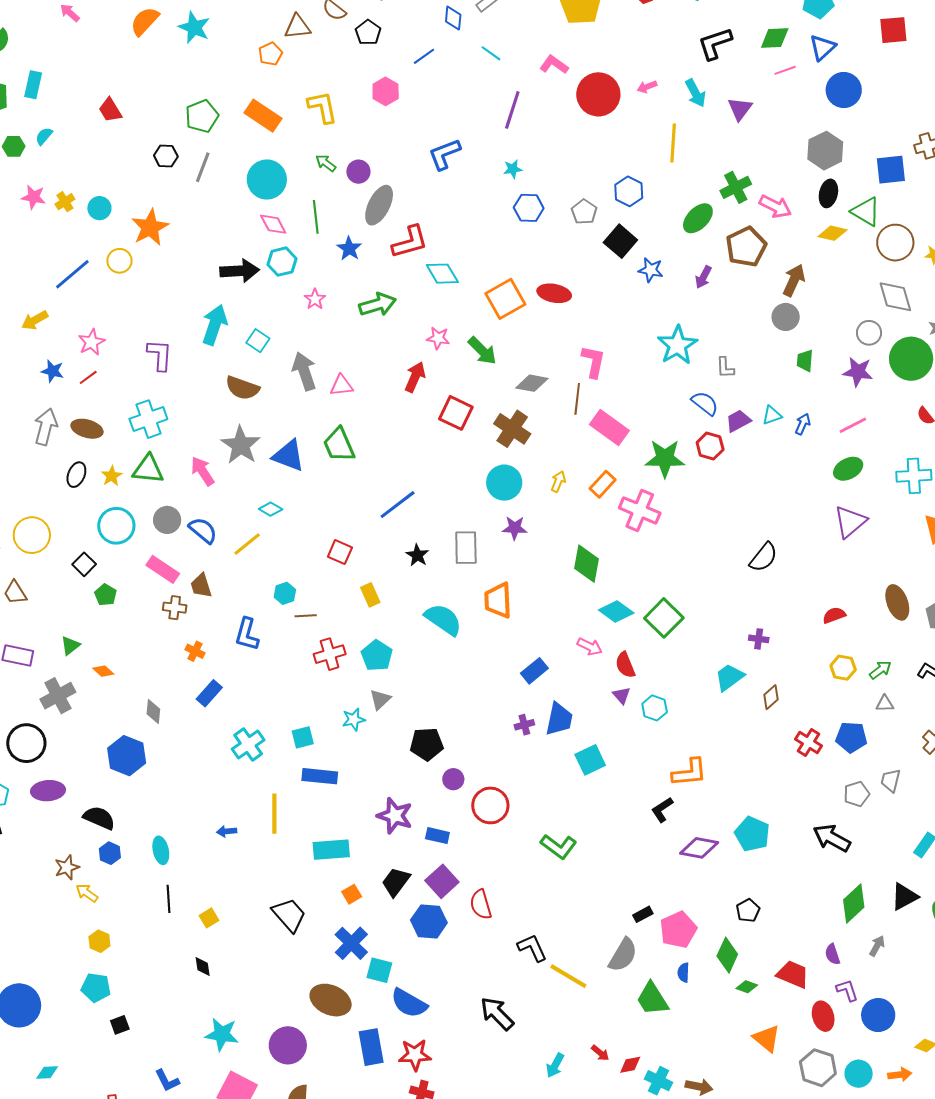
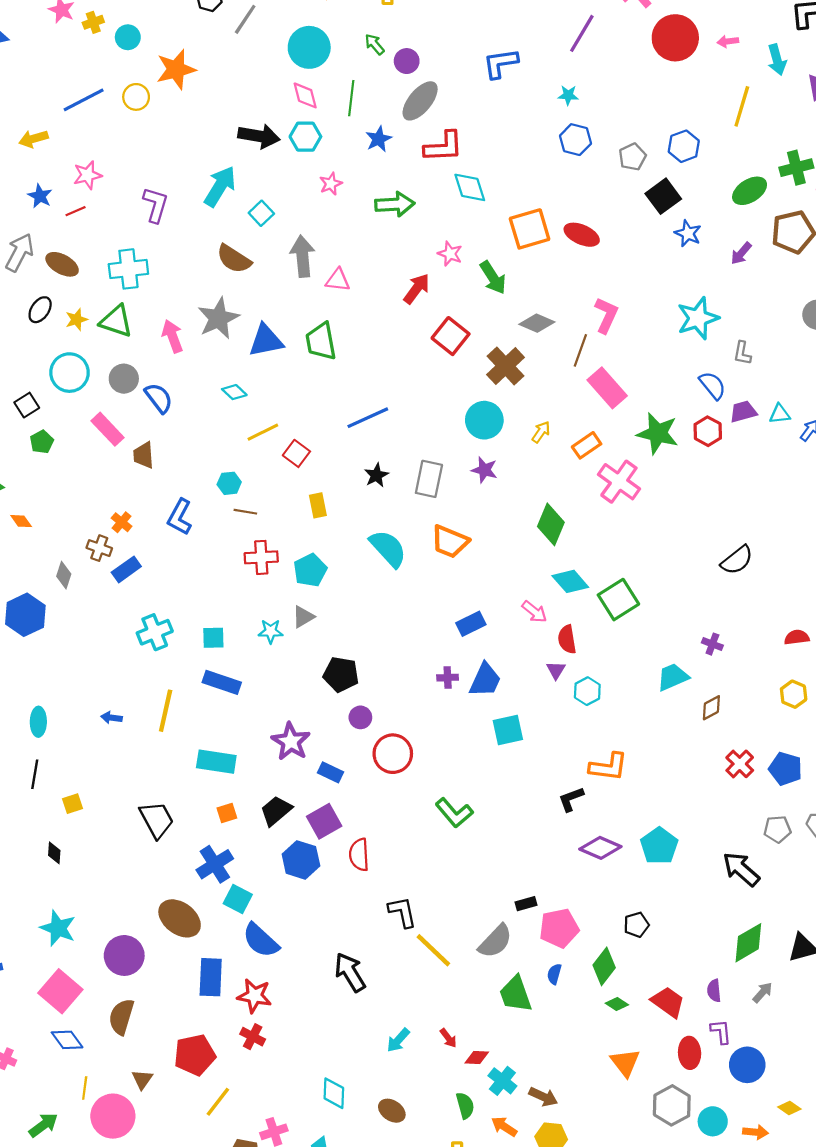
blue triangle: (289, 456) -> (266, 341), turned -45
yellow line: (247, 544) -> (263, 432), moved
orange trapezoid: (498, 600) -> (450, 542), turned -78
brown cross: (175, 608) -> (99, 548), moved

